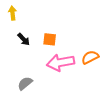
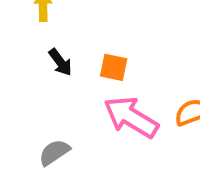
pink arrow: (61, 63) -> (131, 117), turned 36

